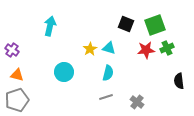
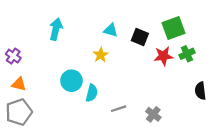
black square: (126, 24) -> (140, 37), moved
cyan triangle: (109, 48) -> (111, 30), moved
cyan semicircle: (108, 73) -> (92, 93), moved

